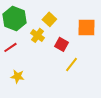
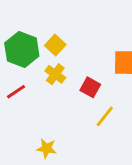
yellow square: (49, 19) -> (55, 45), moved
yellow star: (17, 76) -> (47, 148), moved

